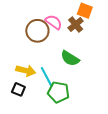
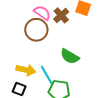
pink semicircle: (54, 22) -> (42, 13), moved
brown cross: (76, 24) -> (61, 15), moved

